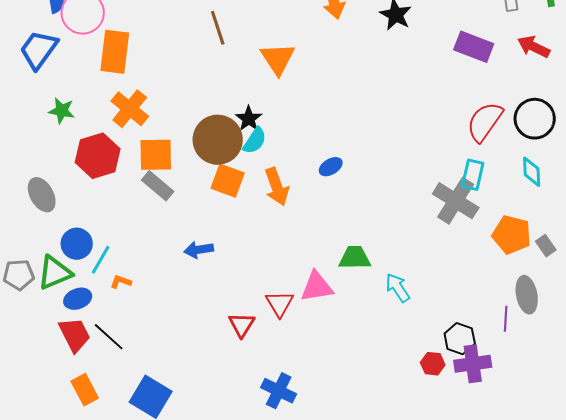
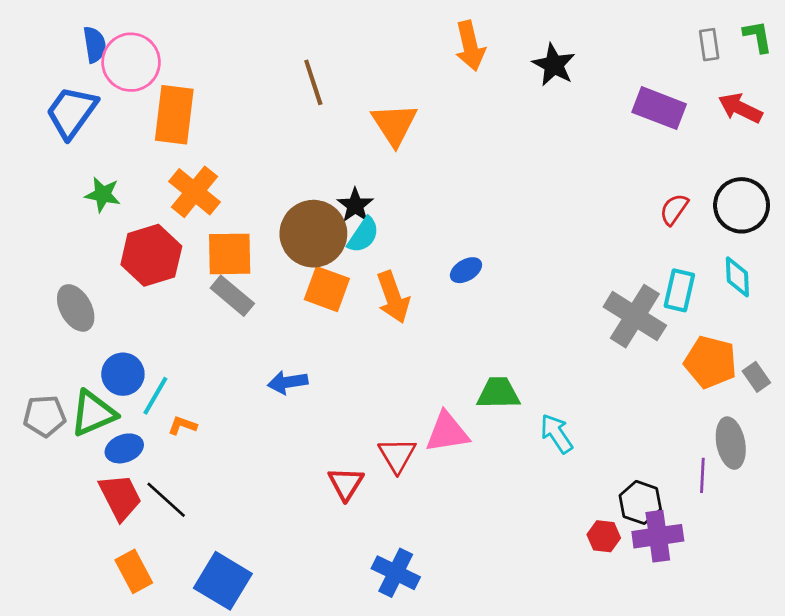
red semicircle: (485, 122) -> (674, 209), size x0.6
cyan rectangle: (473, 175) -> (679, 290), moved

